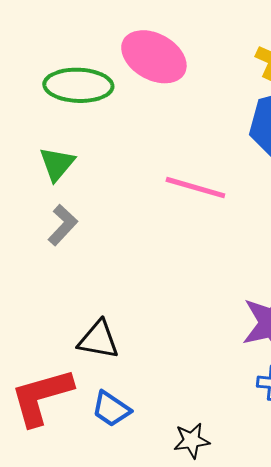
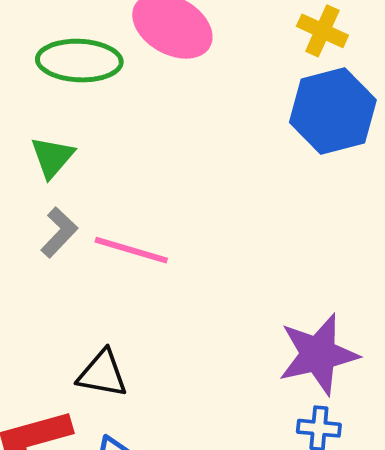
pink line: (195, 188) -> (131, 250), moved

